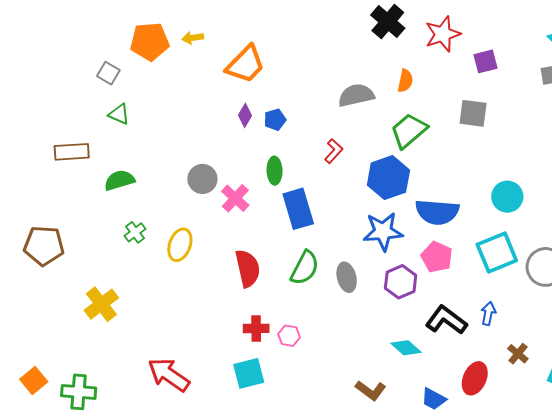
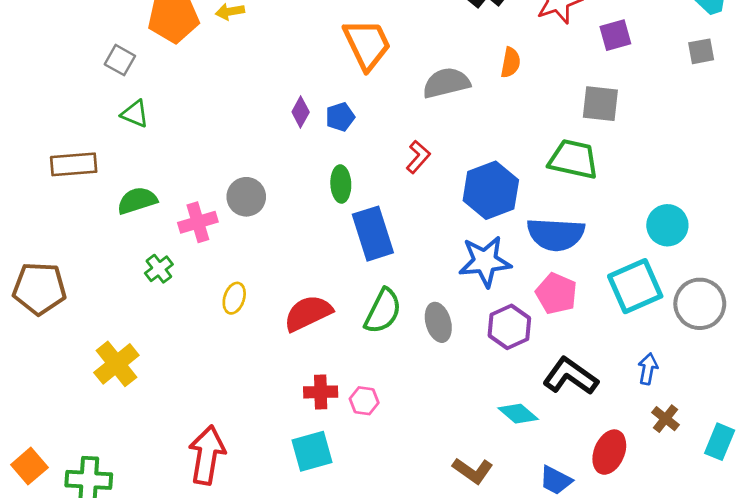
orange trapezoid: (245, 64) -> (367, 44), moved, turned -69
green trapezoid: (409, 131) -> (573, 159), moved, turned 54
cyan circle: (507, 197) -> (667, 225), moved
pink cross: (235, 198) -> (198, 222), moved, turned 32
yellow ellipse: (180, 245) -> (234, 298), moved, size x0.7
red semicircle: (248, 268) -> (308, 313), turned -102
blue arrow: (488, 313) -> (648, 369), moved
red arrow: (169, 375) -> (207, 455), turned 66

